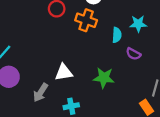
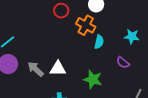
cyan semicircle: (117, 35) -> (99, 42), moved
gray arrow: (41, 93) -> (36, 69), moved, turned 90

